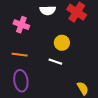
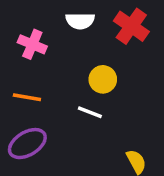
purple ellipse: (21, 81) -> (27, 144), turned 65

